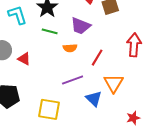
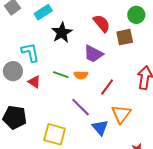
cyan L-shape: (17, 15) -> (30, 52), moved
green line: (50, 31) -> (61, 75), moved
purple line: (73, 80) -> (81, 107), turned 60

